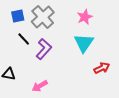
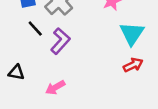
cyan triangle: (84, 43) -> (132, 34), moved

